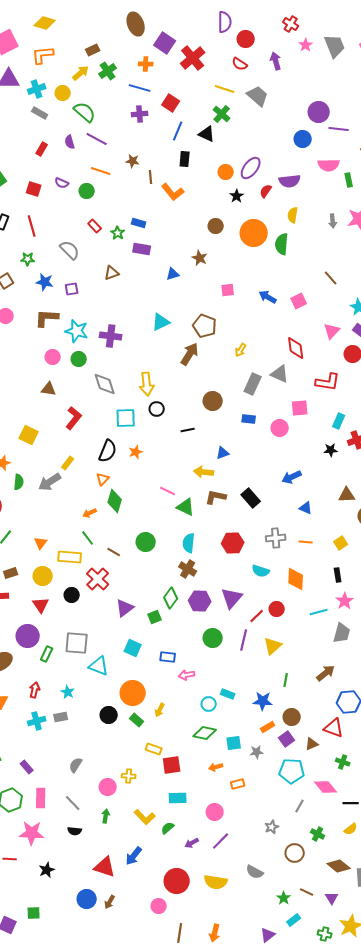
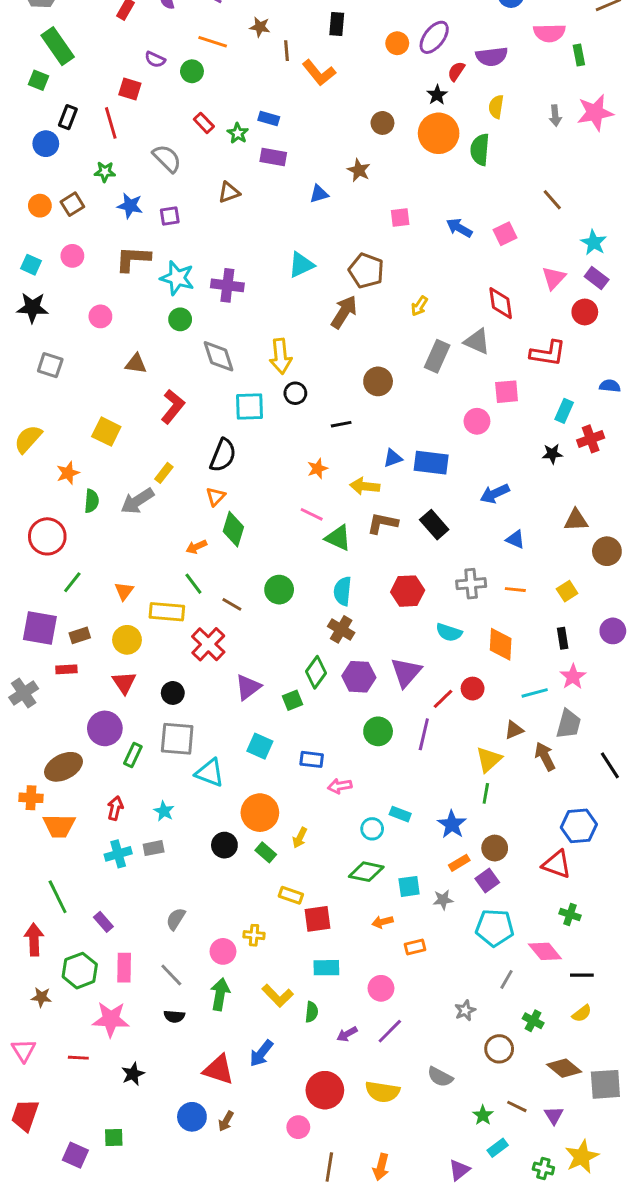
red square: (34, 189) -> (130, 89), moved
black star: (237, 196) -> (437, 95), moved
pink circle: (53, 357) -> (100, 316), moved
blue rectangle: (249, 419) -> (431, 463), moved, size x1.6
orange star: (136, 452) -> (317, 469), moved
black circle: (72, 595) -> (173, 693), moved
yellow triangle: (273, 646) -> (489, 759), moved
brown arrow: (326, 673) -> (545, 756), moved, turned -78
blue star: (263, 701) -> (452, 824), turned 30
brown triangle: (312, 744) -> (514, 730), moved
green arrow: (106, 816) -> (220, 994), size x1.5
green semicircle: (168, 828) -> (312, 1012), turned 136

